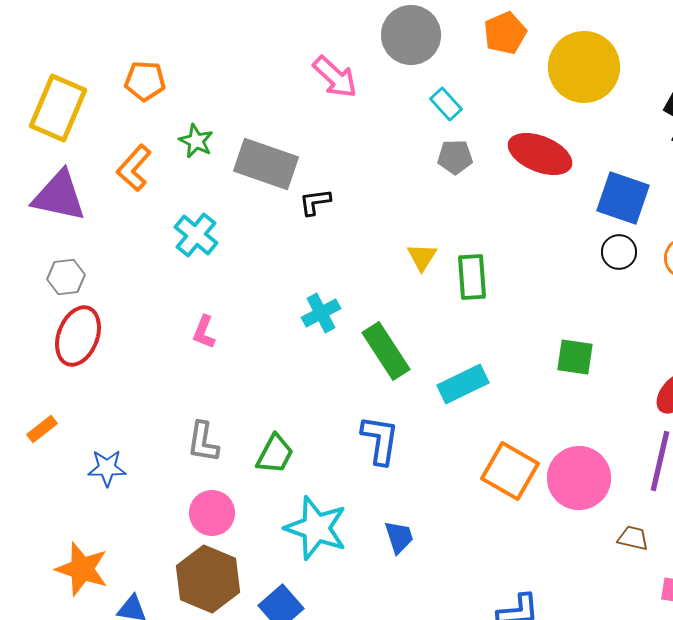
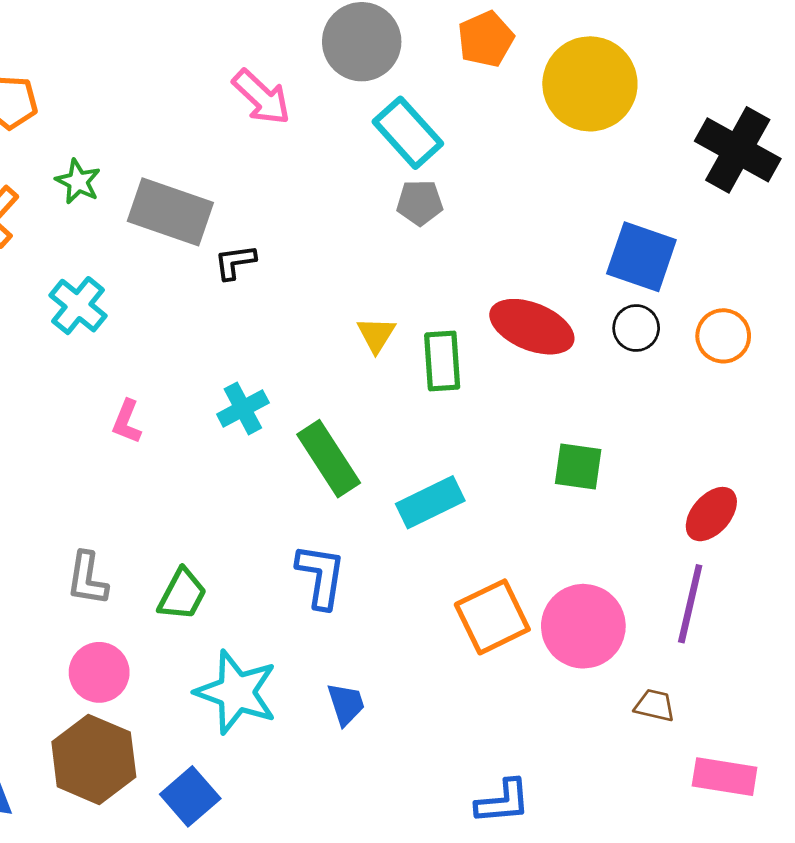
cyan rectangle: (446, 104) -> (408, 133), size x1.6
red ellipse: (540, 154) -> (532, 327), moved
pink L-shape: (204, 332) -> (127, 422), moved
orange square: (510, 471) -> (492, 617), turned 34

